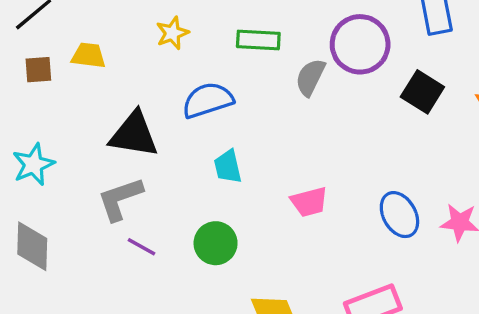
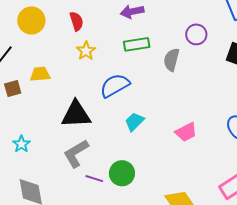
purple circle: (360, 44) -> (196, 34), size x0.6
cyan star: (33, 164) -> (21, 144), size x0.7
cyan trapezoid: (228, 167) -> (134, 122), turned 70
green circle: (216, 243) -> (122, 173), moved

